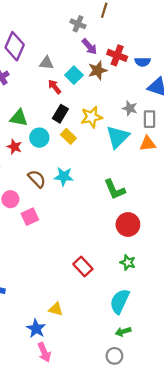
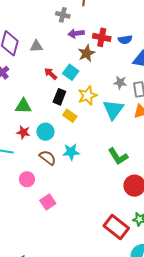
purple arrow: (89, 47) -> (76, 33), turned 133
gray triangle: (46, 63) -> (36, 46), moved
cyan square: (74, 75) -> (71, 72), moved
cyan circle: (39, 138) -> (45, 132), moved
pink square: (30, 217) -> (48, 202), moved
red rectangle: (83, 267) -> (116, 227), moved, size x1.4

